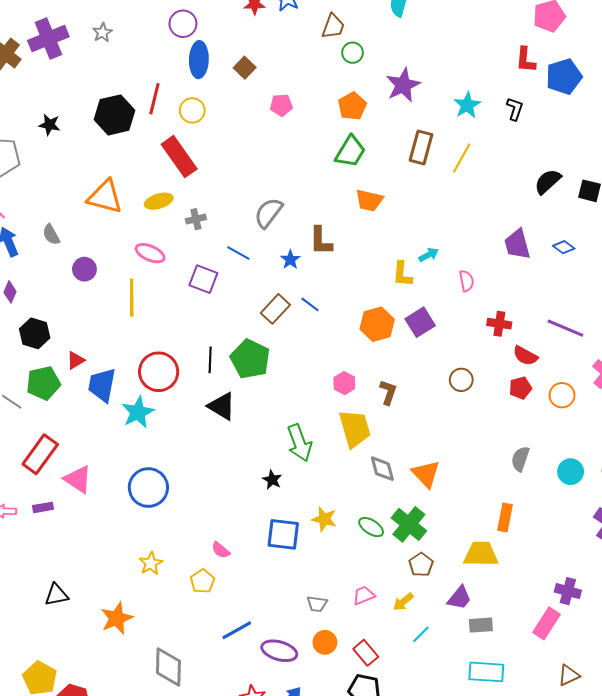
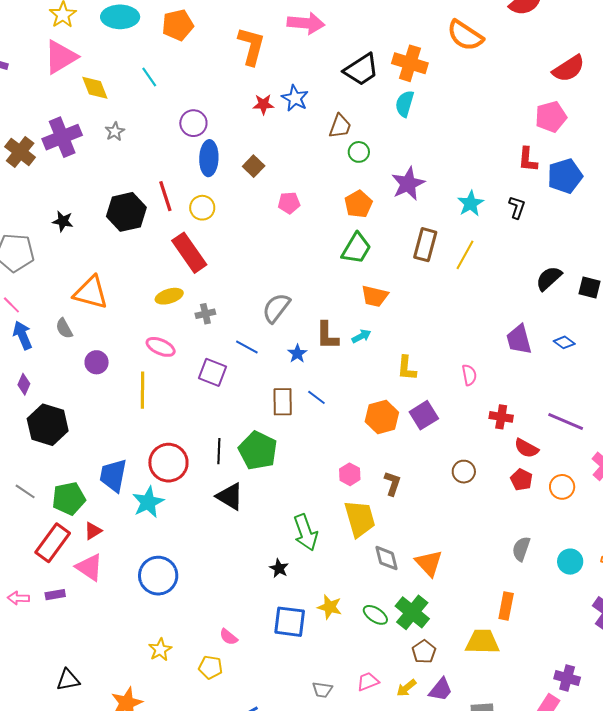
red line: (154, 99) -> (165, 196), turned -32
orange triangle: (105, 197) -> (91, 293), moved
cyan arrow: (429, 255) -> (361, 336), moved
brown rectangle: (275, 309) -> (283, 402), turned -44
black hexagon: (35, 333) -> (48, 425), size x1.4
red triangle: (76, 360) -> (93, 531), moved
green pentagon: (43, 383) -> (69, 498), moved
red pentagon: (520, 388) -> (521, 480), turned -30
yellow pentagon: (202, 581) -> (211, 667), turned -30
purple trapezoid: (459, 598) -> (441, 690), moved

